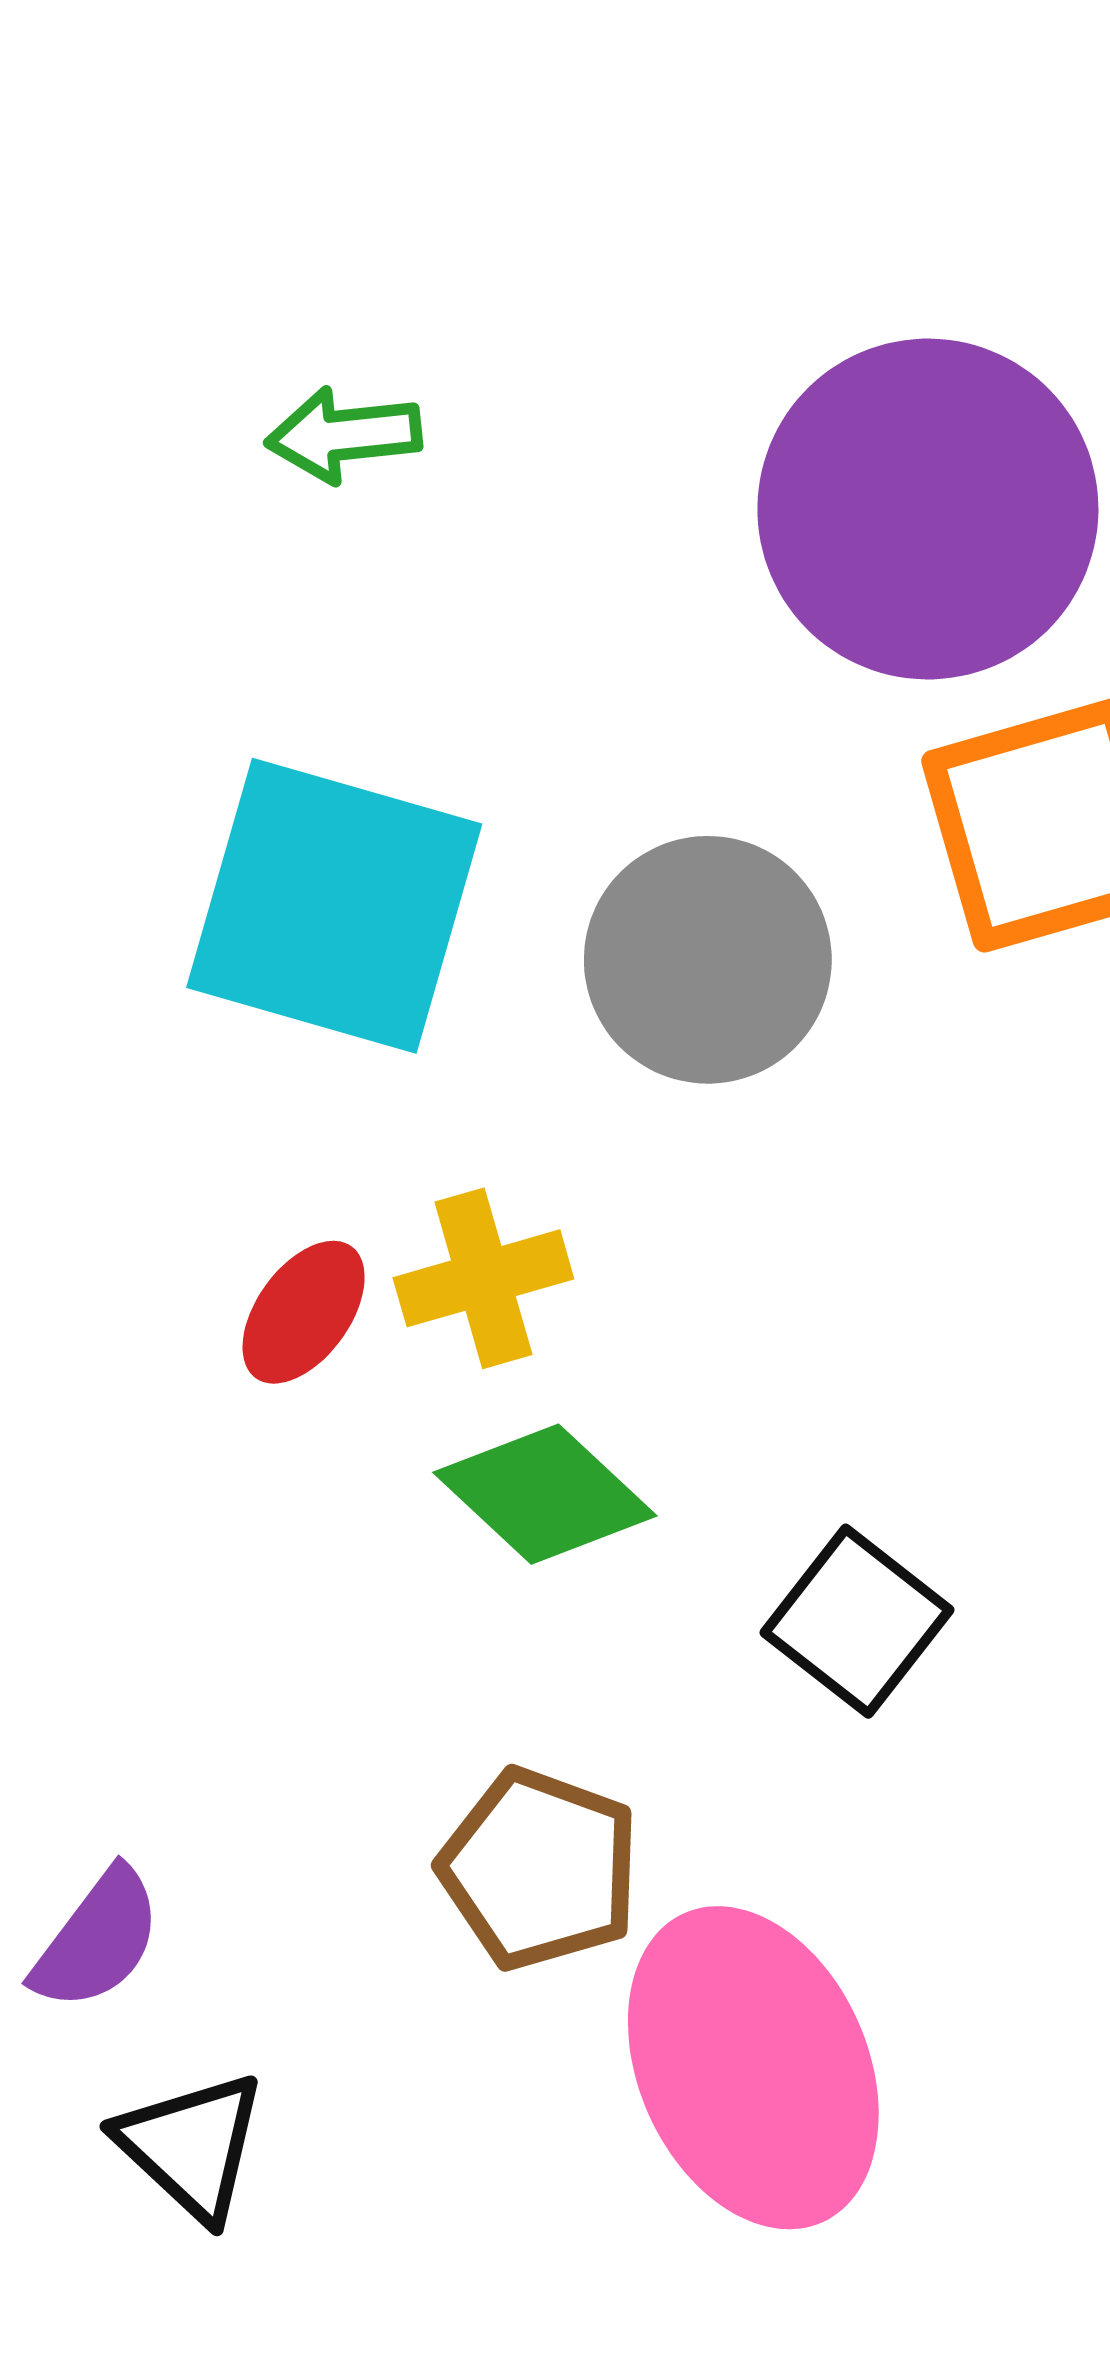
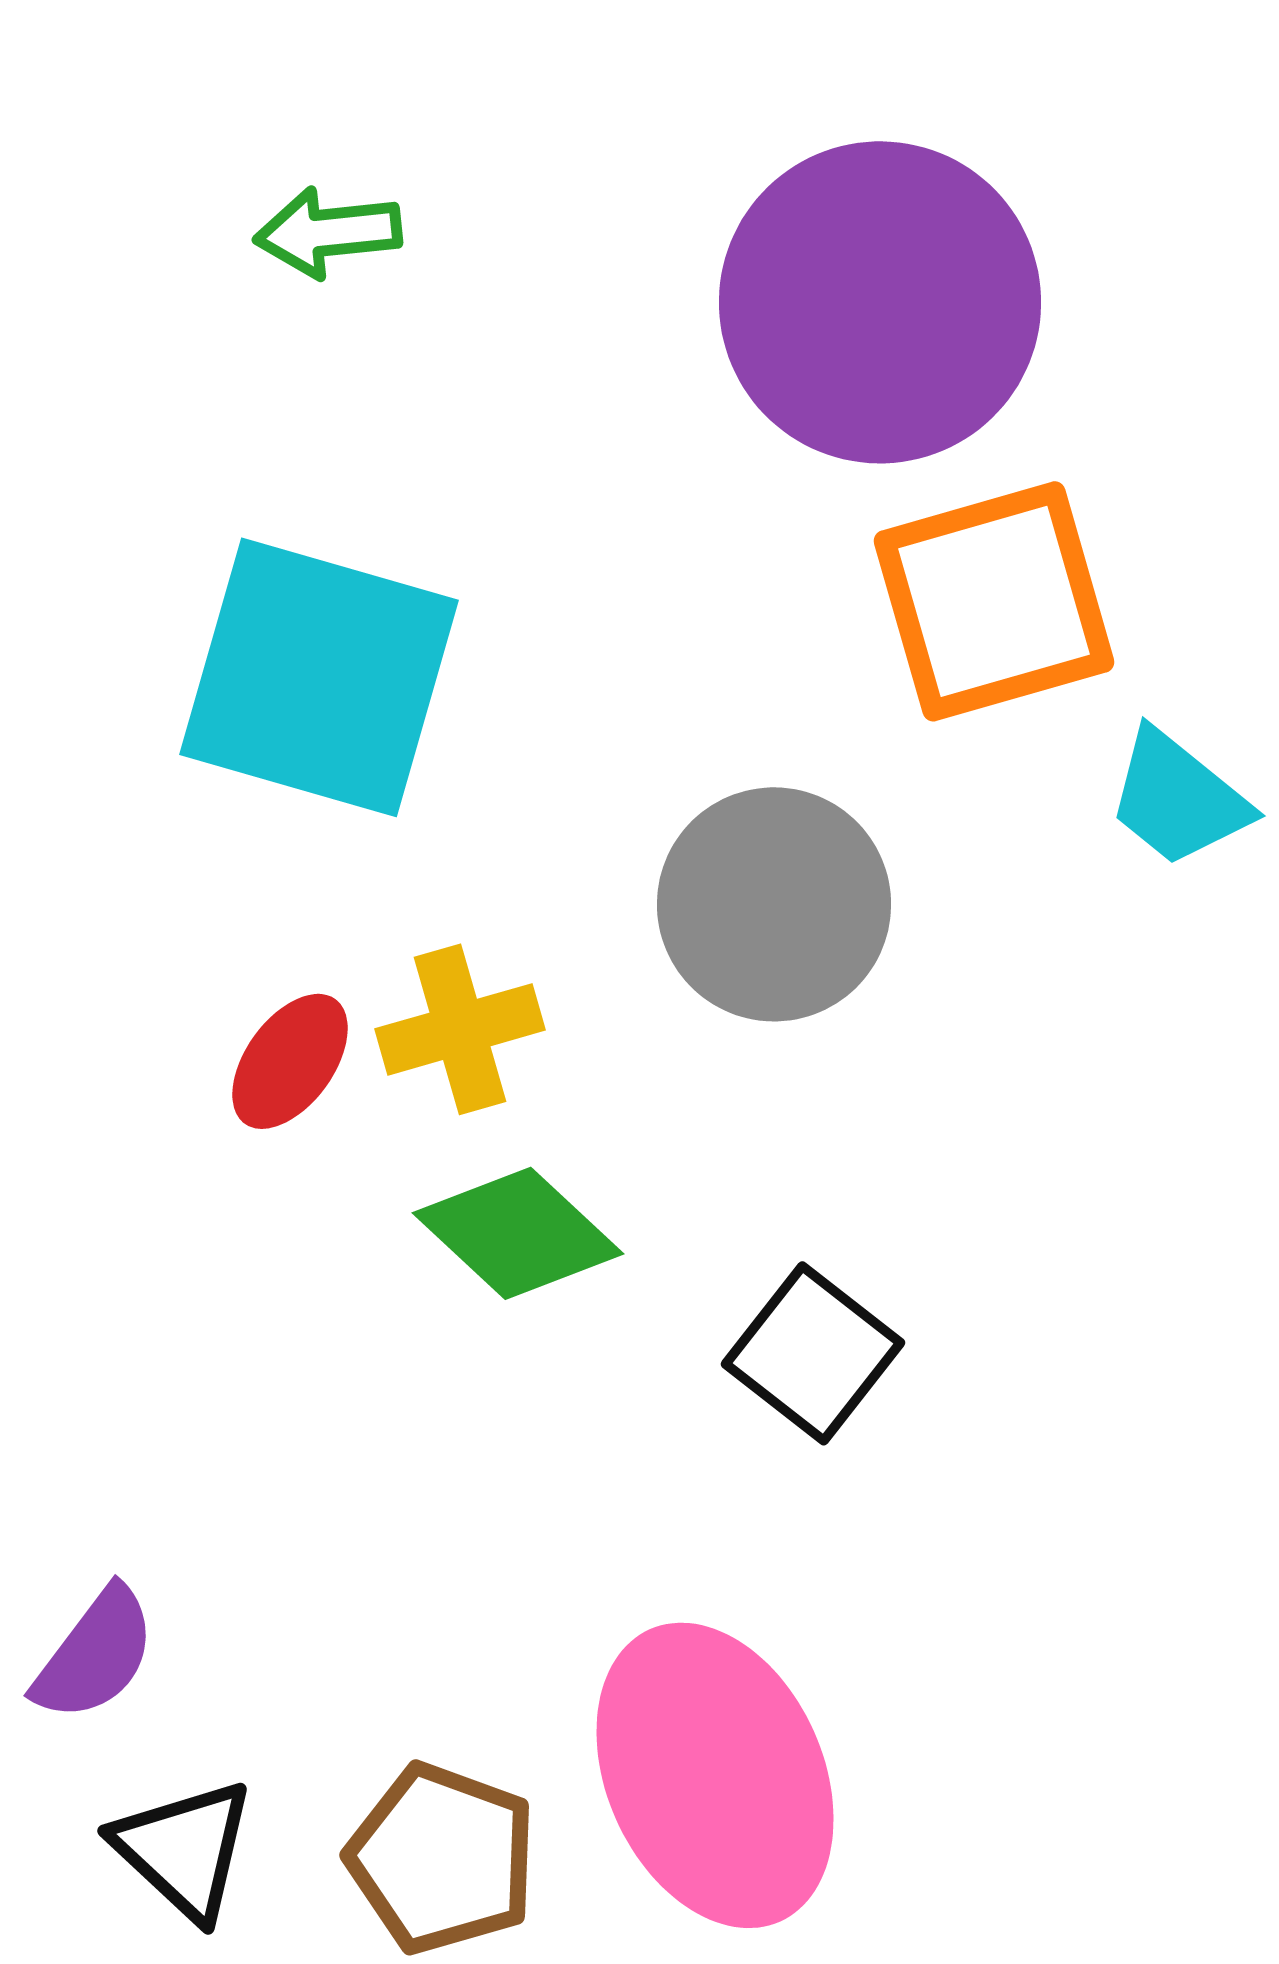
gray circle: (708, 960) -> (774, 904), moved
brown pentagon: (540, 1869) -> (442, 1858), moved

